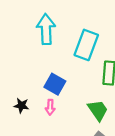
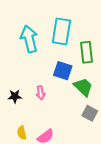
cyan arrow: (46, 29) -> (29, 39), moved
blue square: (55, 84) -> (63, 71), moved

